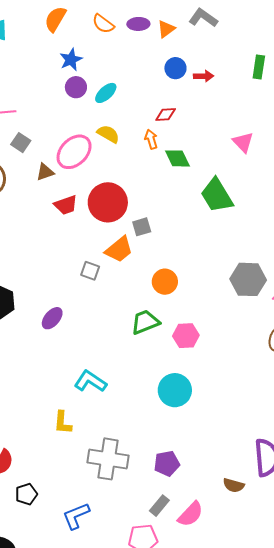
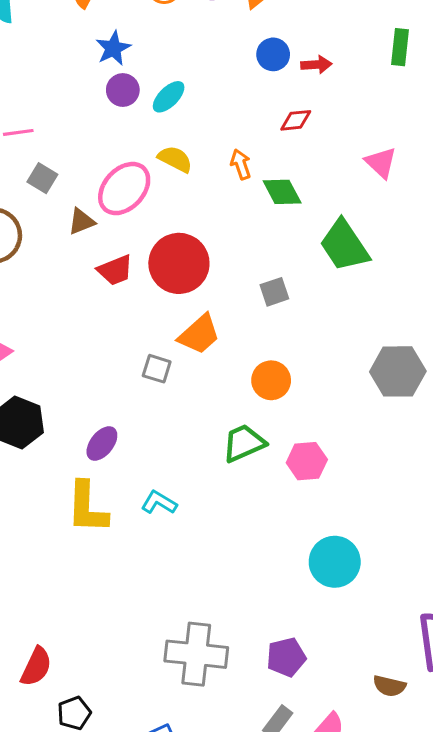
red diamond: (166, 115) -> (296, 120), moved
gray square: (142, 227) -> (274, 292), moved
cyan L-shape: (90, 381) -> (159, 503), moved, size x0.7
cyan circle: (175, 390) -> (335, 562), moved
yellow L-shape: (63, 423) -> (87, 508), moved, size x1.5

